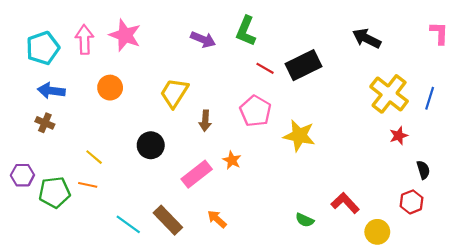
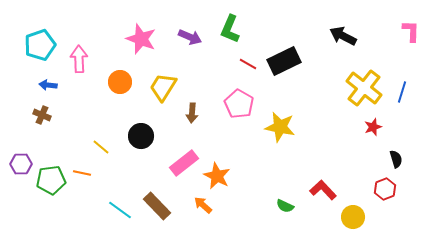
pink star: (125, 35) -> (141, 39), moved
pink arrow: (84, 39) -> (79, 59), moved
orange circle: (110, 88) -> (120, 82), moved
blue arrow: (51, 91) -> (48, 85), size x0.7
yellow line: (94, 157) -> (101, 147), moved
orange star: (232, 160) -> (217, 176), moved, size x1.5

